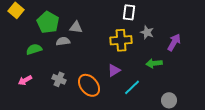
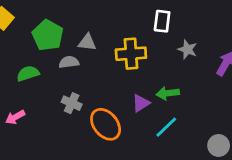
yellow cross: (121, 40) -> (131, 54), moved
green arrow: (154, 63) -> (168, 93), moved
gray cross: (59, 79) -> (72, 103), moved

